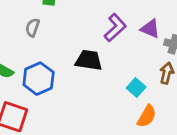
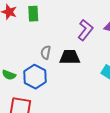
gray semicircle: (33, 28) -> (46, 52), moved

